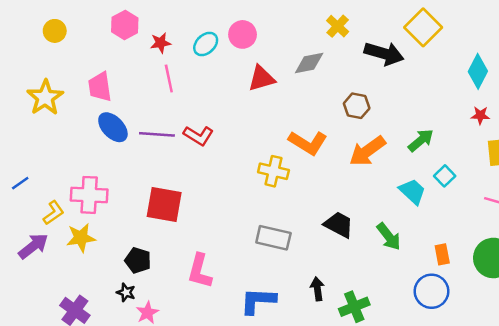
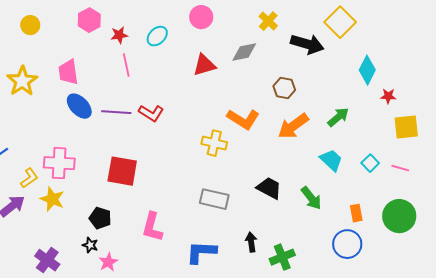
pink circle: (243, 34) -> (201, 17), moved
cyan diamond: (478, 71) -> (367, 70), moved
cyan square: (445, 176) -> (370, 163), moved
yellow star: (81, 238) -> (52, 199), turned 30

